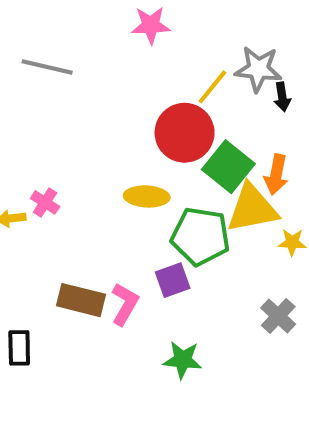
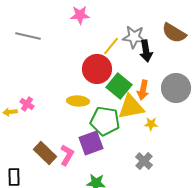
black arrow: (282, 97) -> (146, 51), size x1.5
purple square: (173, 280) -> (91, 143), size x1.4
brown rectangle: (81, 300) -> (45, 153), turned 30

